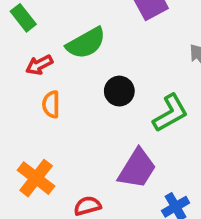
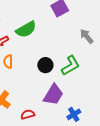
black circle: (119, 91) -> (45, 65), moved

